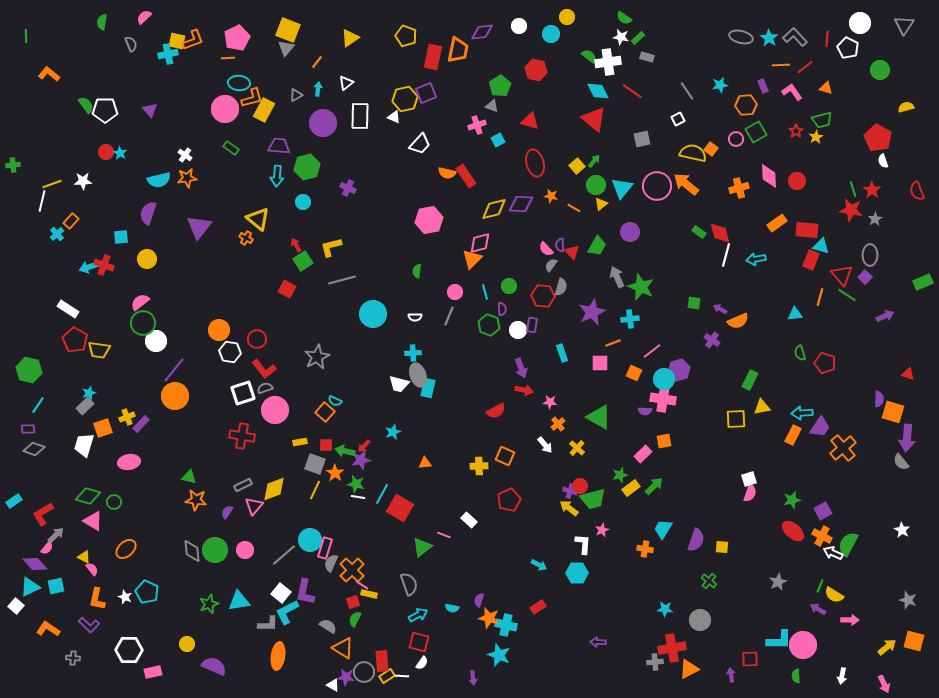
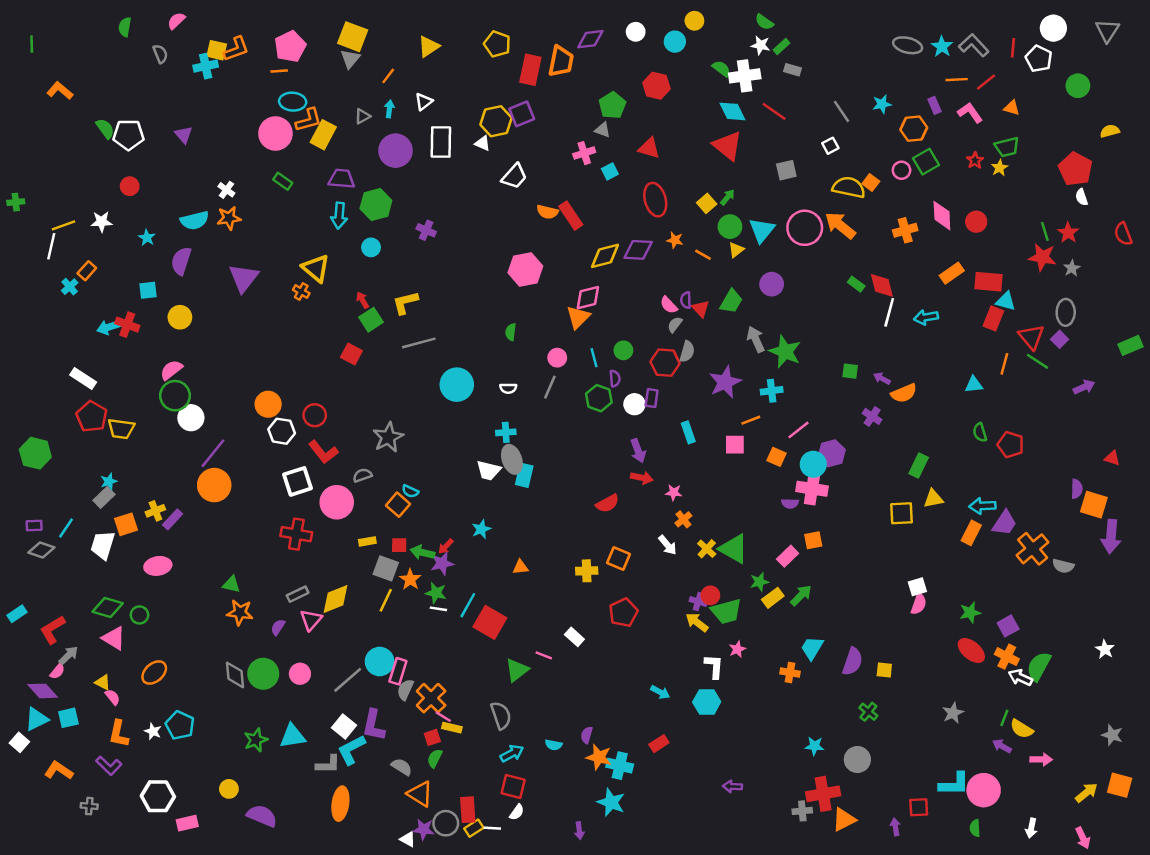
cyan star: (120, 153) -> (147, 238), moved
gray semicircle: (265, 388) -> (362, 475), moved
cyan line: (38, 405) -> (66, 528), moved
green triangle: (599, 417) -> (734, 549), moved
gray semicircle: (901, 462) -> (1063, 566), moved, turned -36

